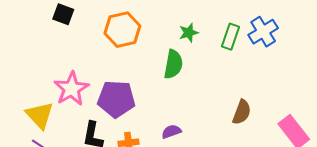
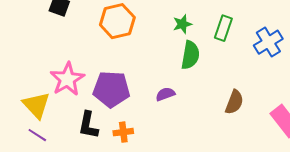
blue cross: (263, 32) -> (268, 42), moved
green semicircle: (173, 64) -> (190, 55), moved
purple semicircle: (171, 132) -> (165, 94), moved

